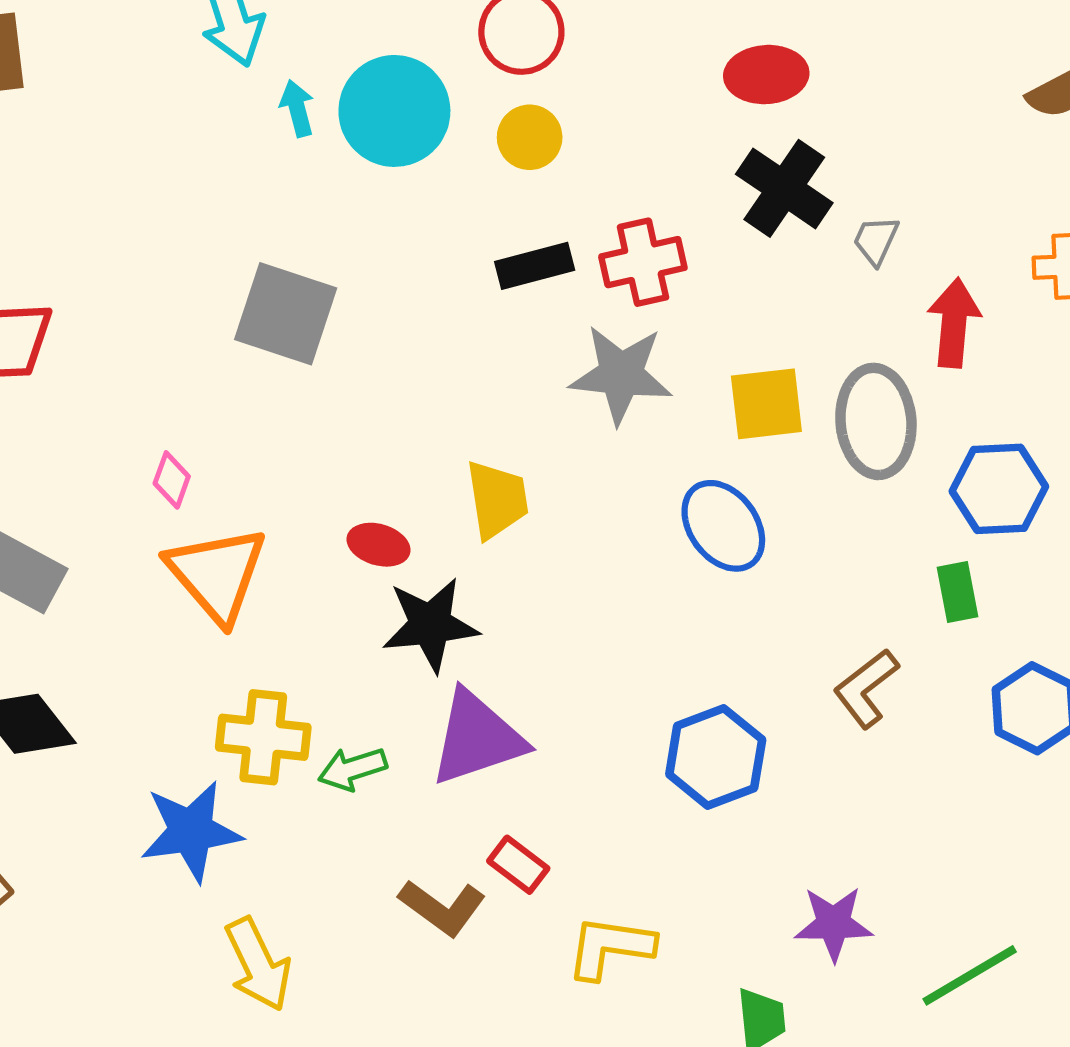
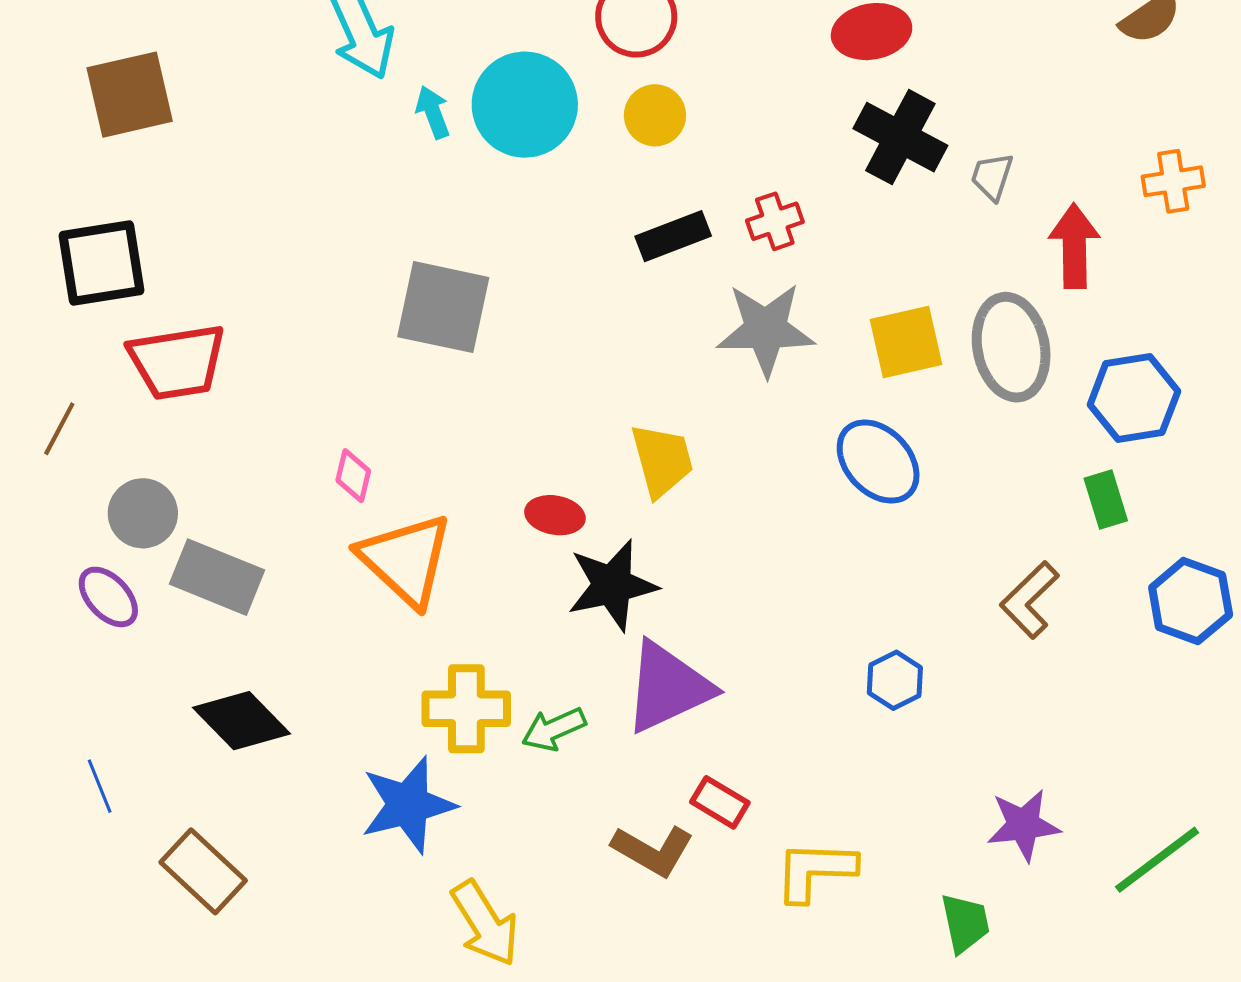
red cross: (643, 262) -> (775, 221), size x0.7
blue hexagon: (716, 757) -> (895, 680), size x0.6

